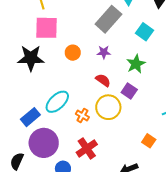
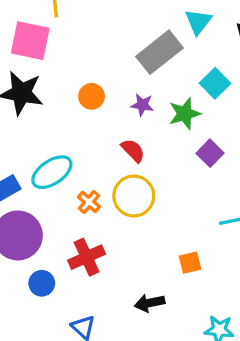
pink square: (46, 28) -> (30, 41), moved
green star: (136, 64) -> (185, 114), moved
purple square: (129, 91) -> (210, 153), moved
orange square: (149, 141) -> (190, 263), turned 32

